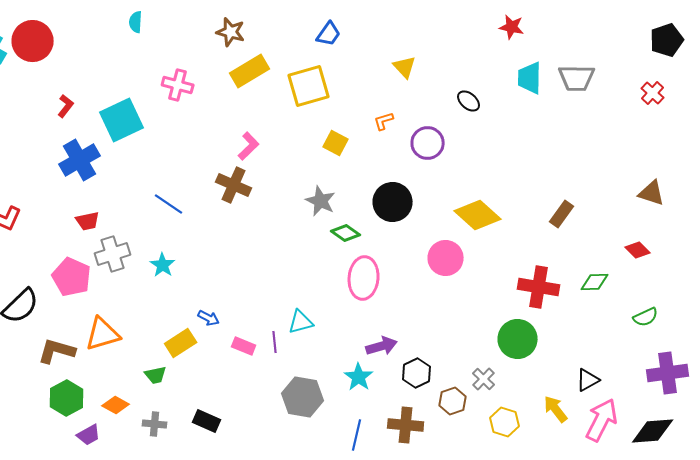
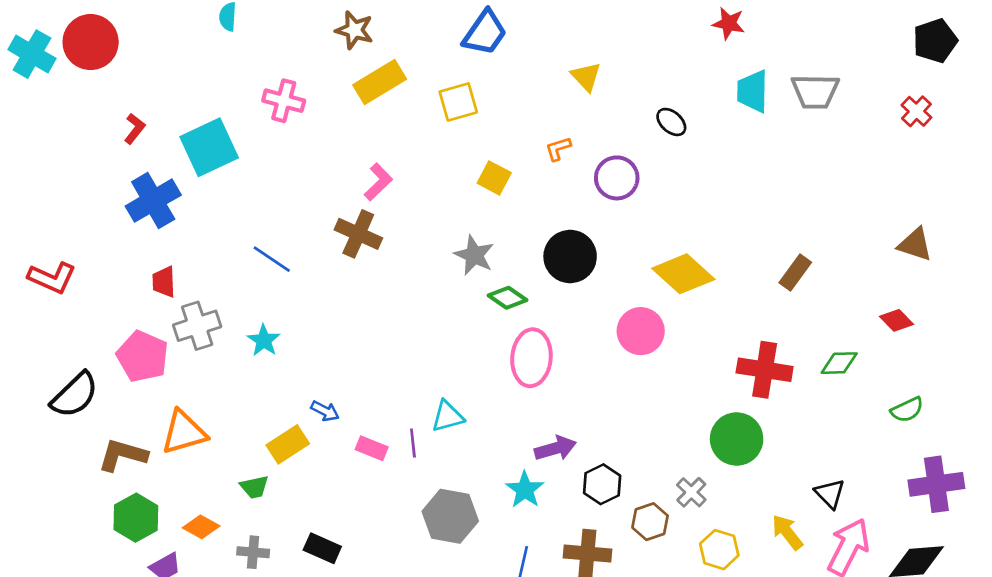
blue trapezoid: (329, 34) -> (485, 33), size x1.4
yellow square: (309, 86) -> (458, 102), size x0.7
red trapezoid: (88, 221) -> (164, 282), turned 100
black triangle: (588, 380) -> (830, 494), turned -45

